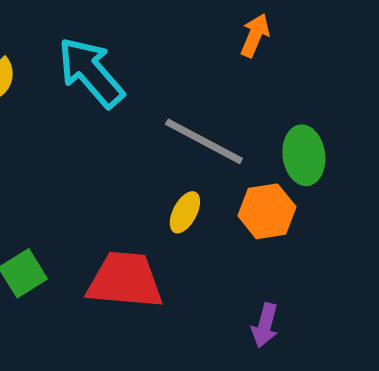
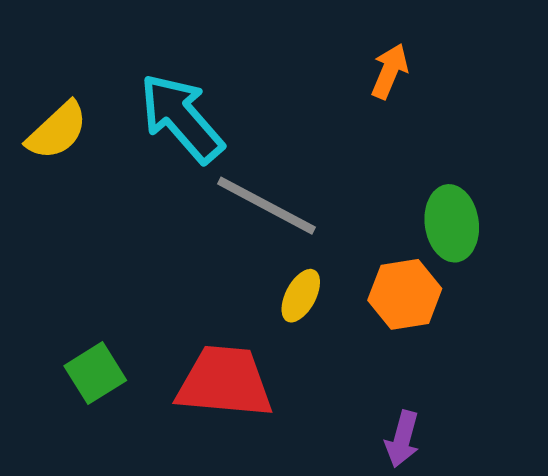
gray line: (204, 141) -> (266, 206), moved

